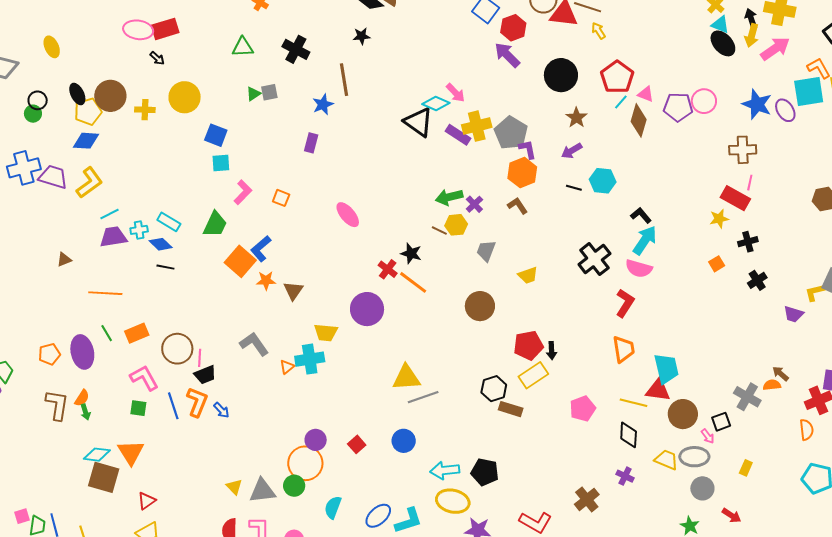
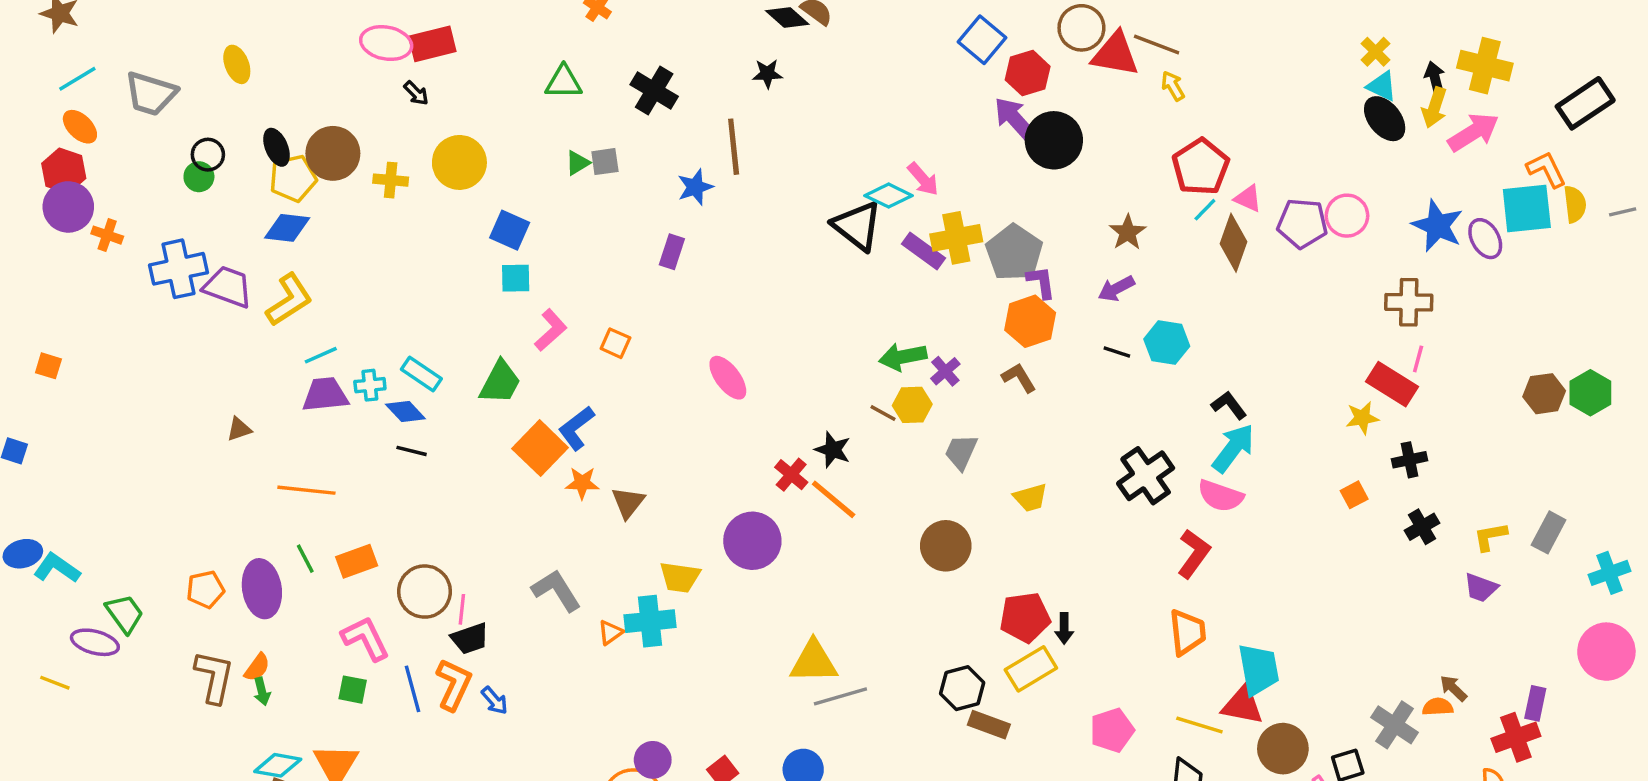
black circle: (561, 75) -> (1054, 140), moved
yellow L-shape: (815, 292) -> (1490, 537), moved

